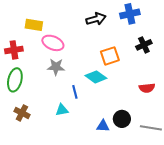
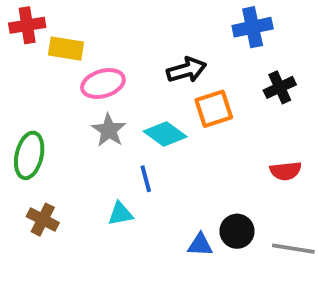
black arrow: (96, 19) -> (187, 70), moved
pink ellipse: (53, 43) -> (103, 84), turned -40
red cross: (14, 50) -> (27, 25), moved
gray star: (56, 67) -> (109, 130), turned 30
cyan diamond: (96, 77) -> (165, 134), moved

